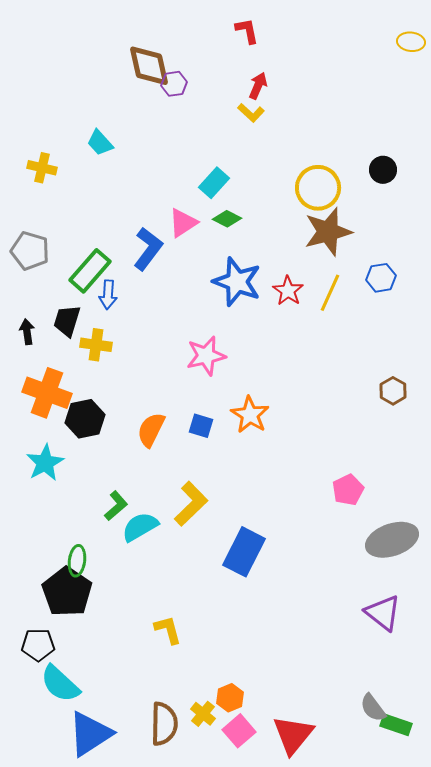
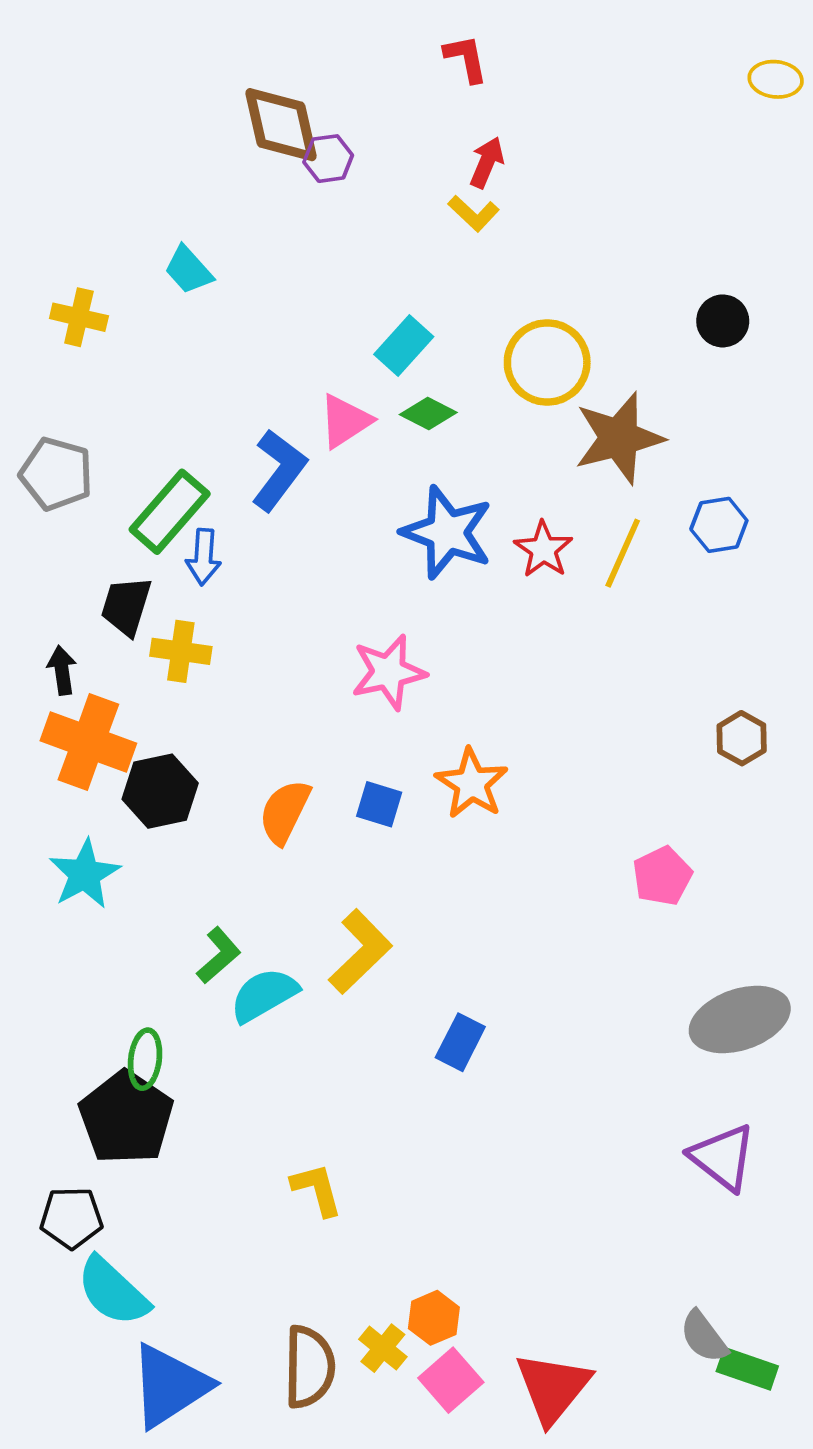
yellow circle: (318, 188) -> (547, 362), moved
black arrow: (27, 332) -> (62, 670), moved
pink pentagon: (348, 490) -> (662, 876), moved
blue rectangle: (244, 552) -> (460, 1042), size x0.6

